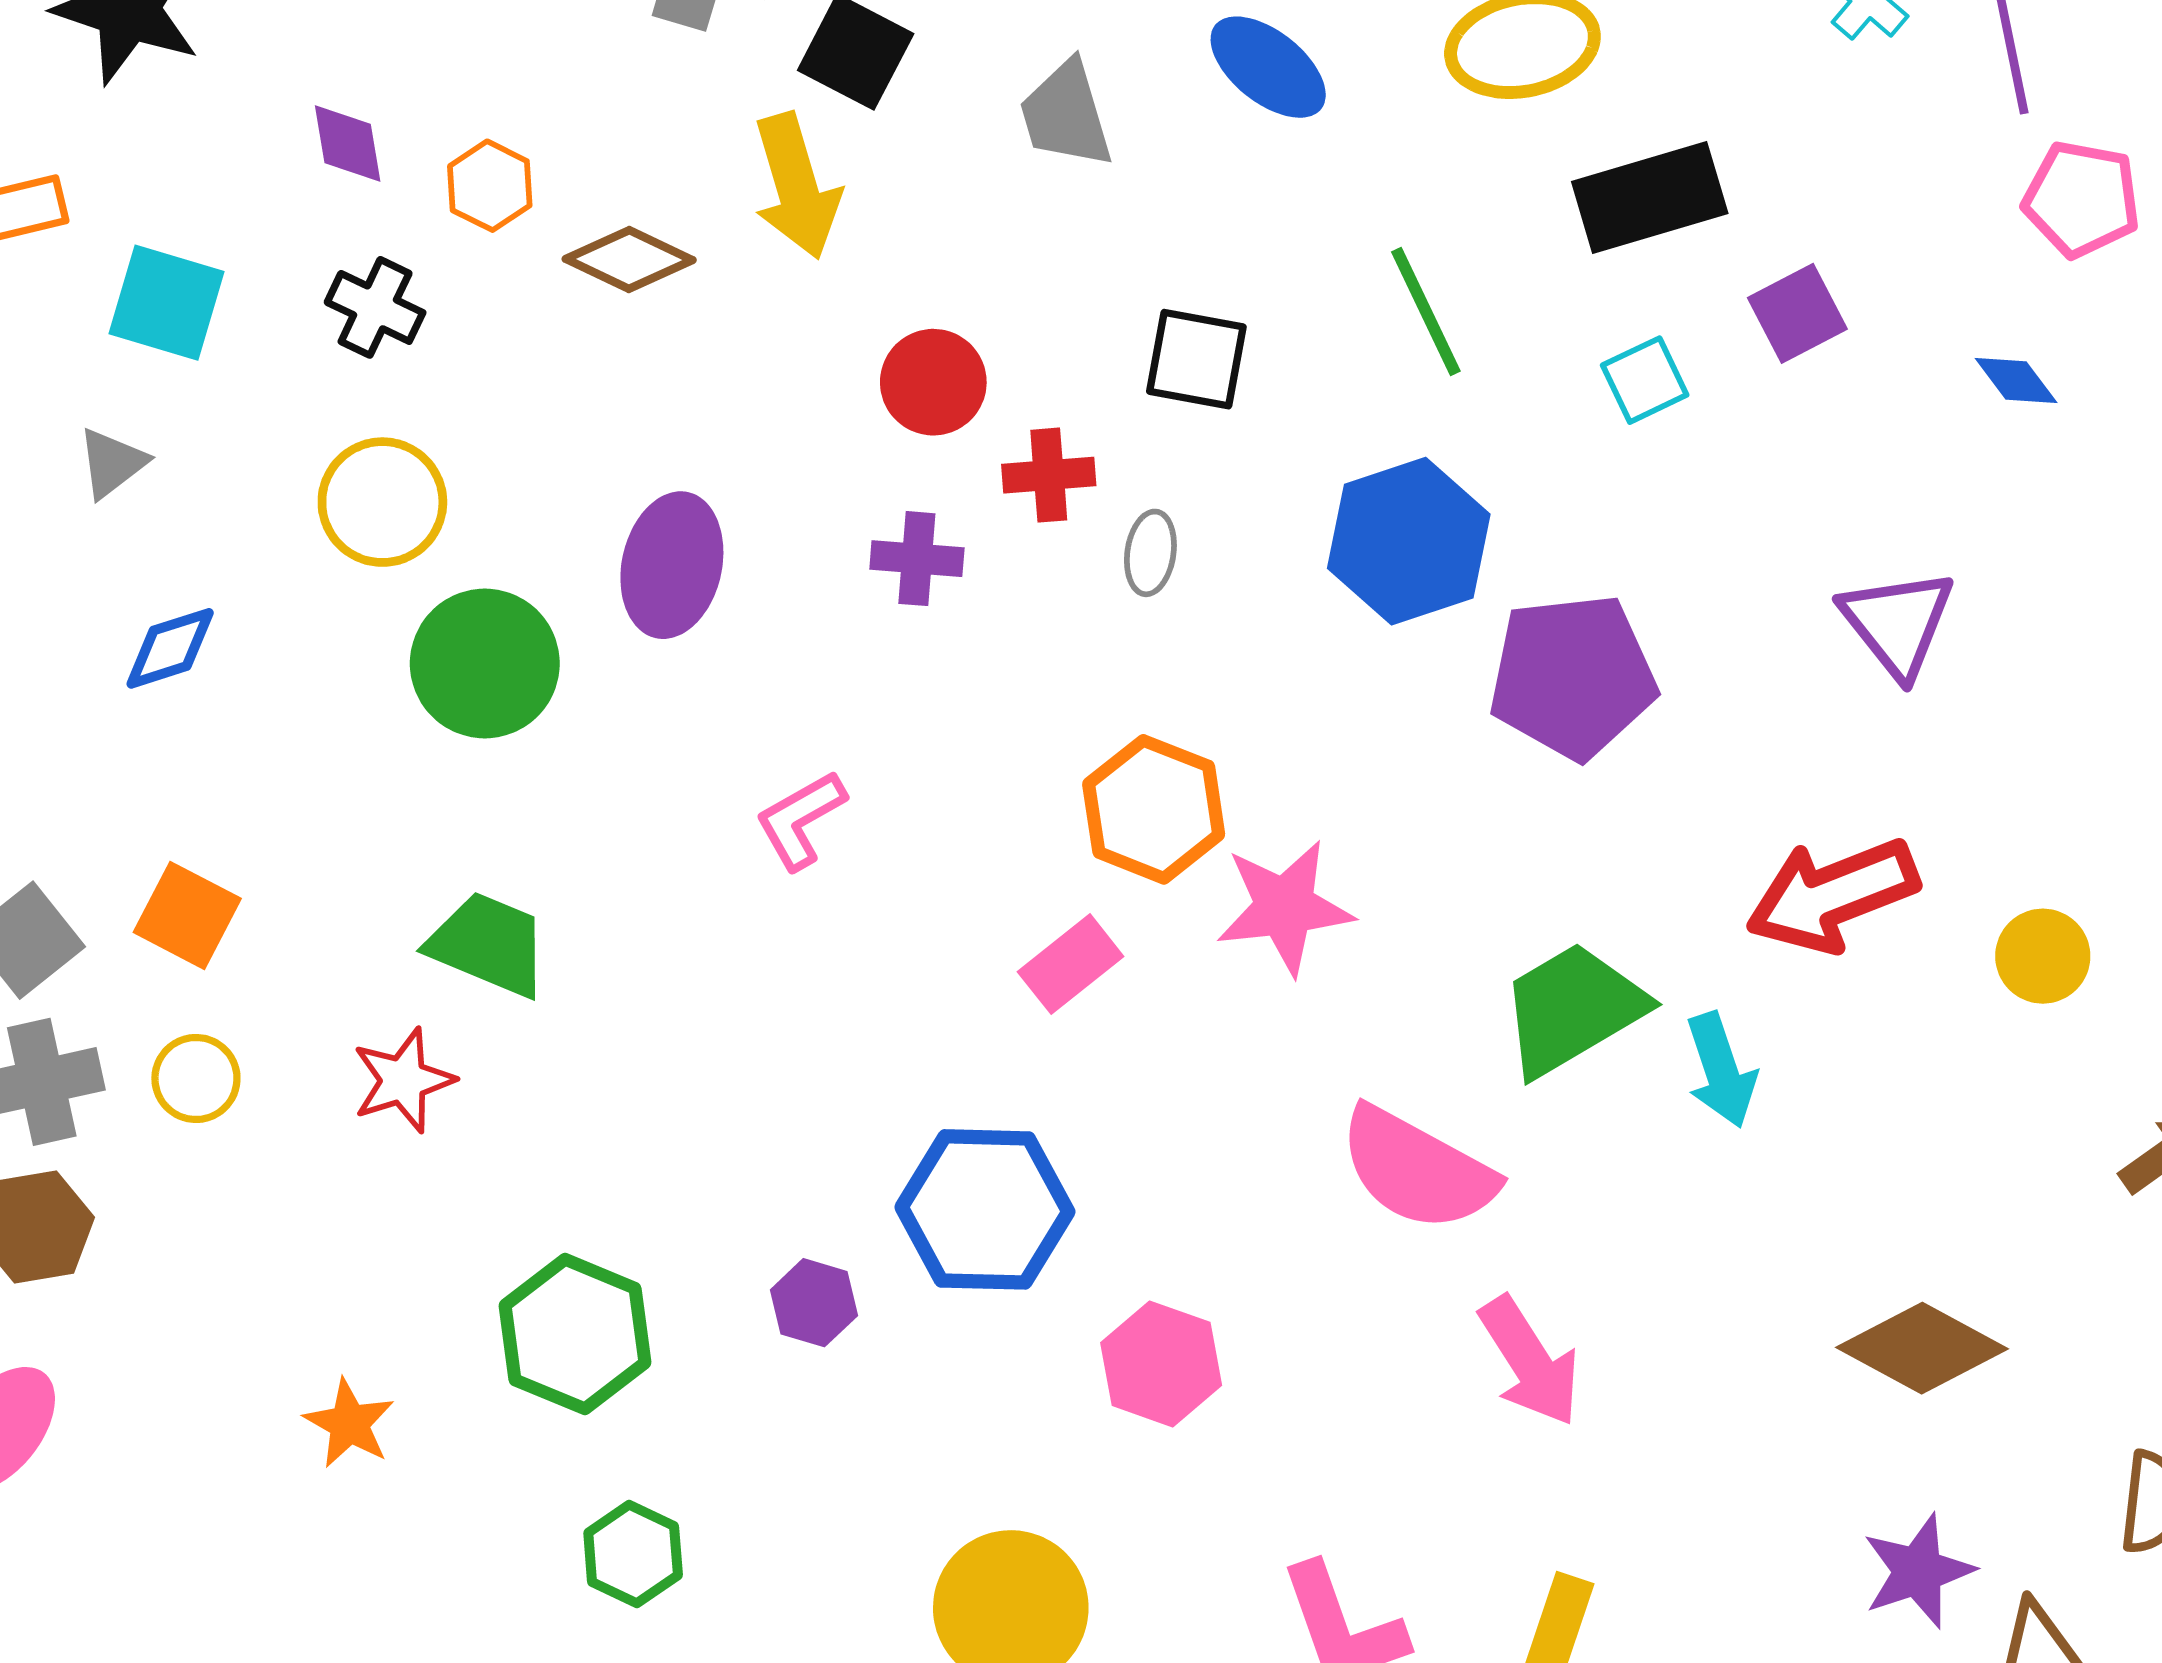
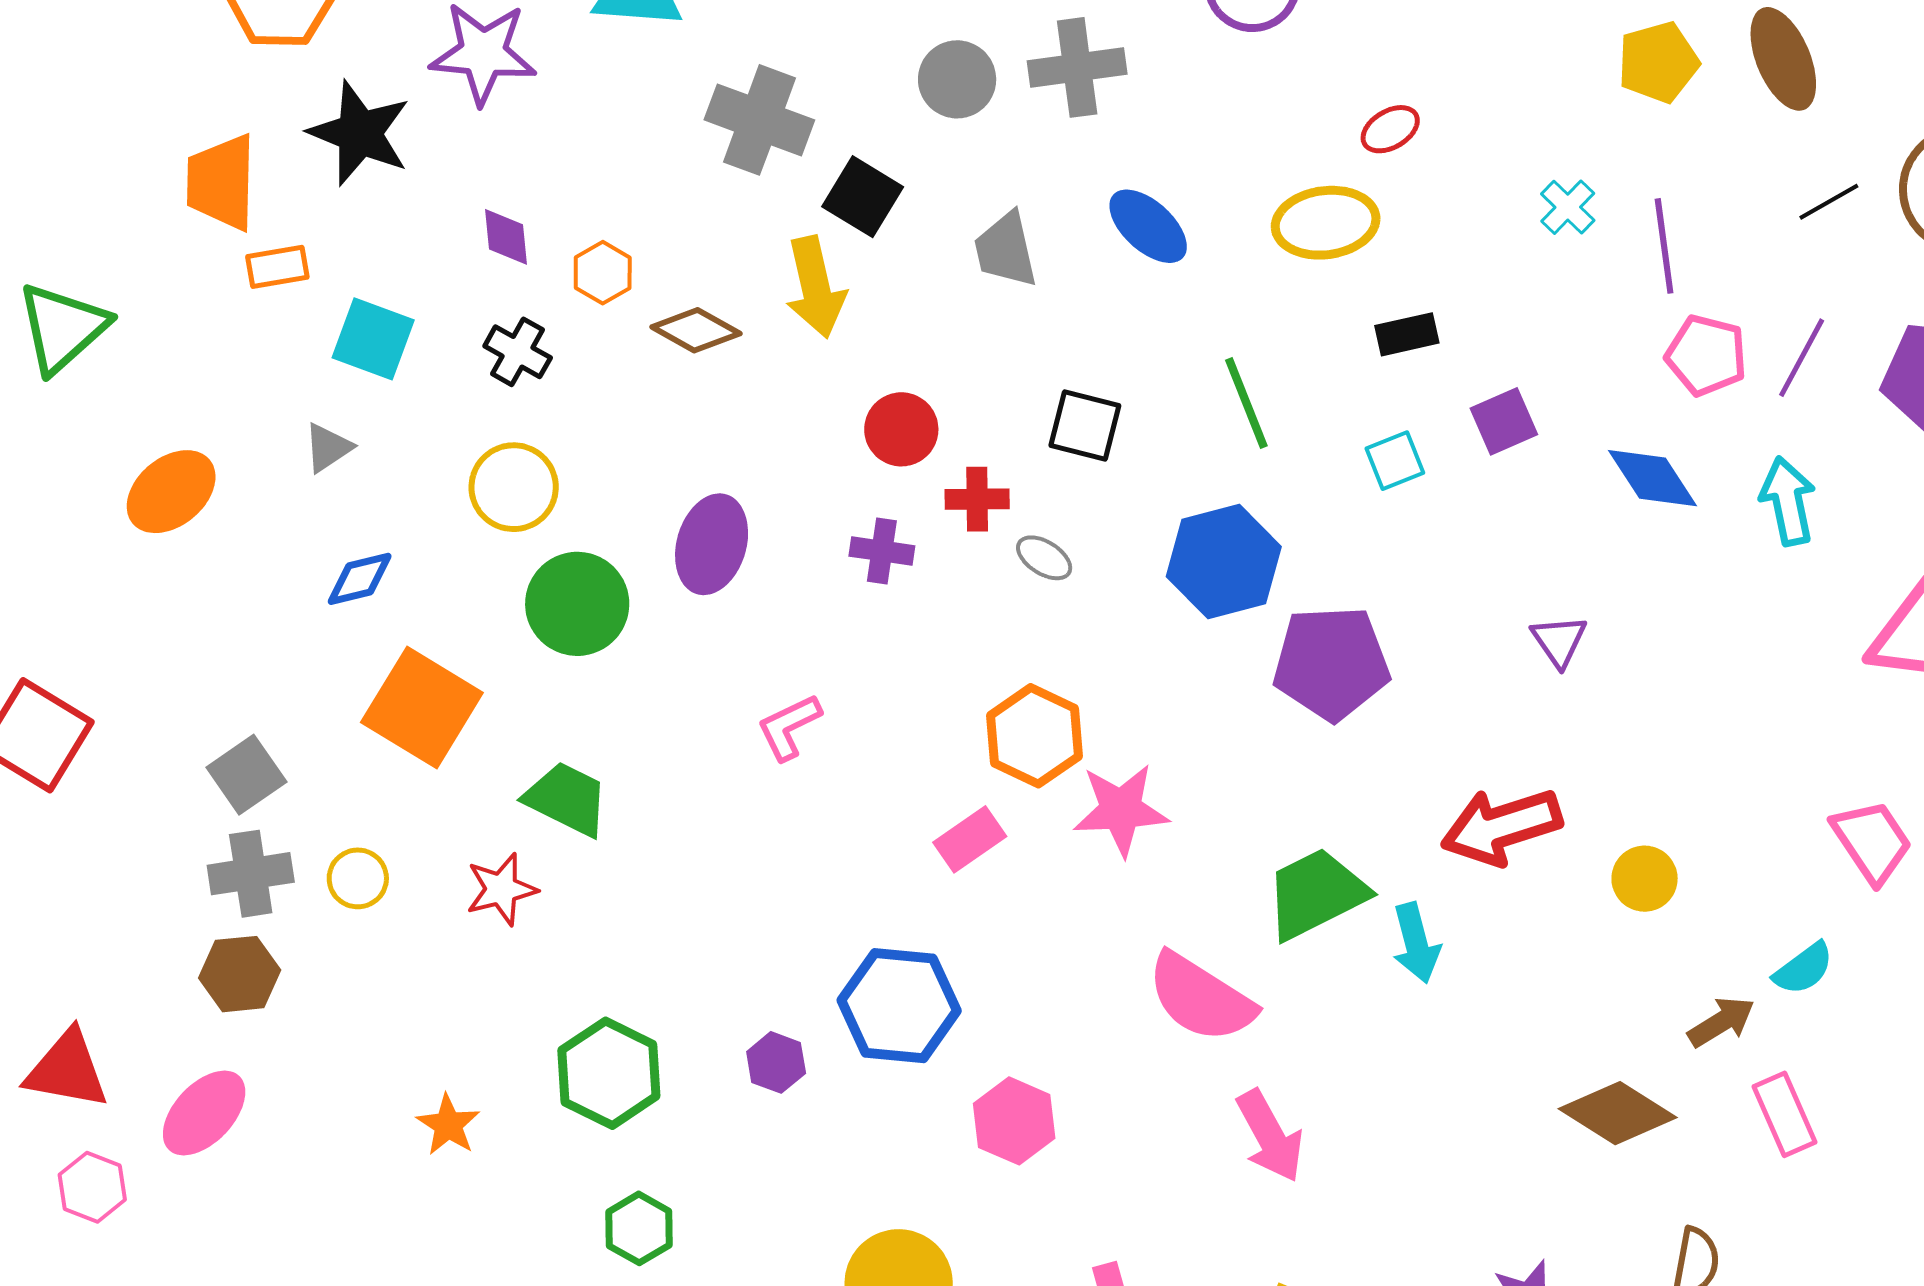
black rectangle: (1650, 197) -> (1407, 334), size x0.6
blue diamond: (2016, 380) -> (1653, 478), size x1.6
gray ellipse: (1150, 553) -> (1044, 558), turned -70
purple triangle: (1898, 623) -> (1559, 641), size x0.7
orange square: (187, 915) -> (422, 707), moved, size x1.6
brown diamond: (1922, 1348) -> (1618, 1113), moved

